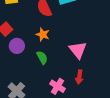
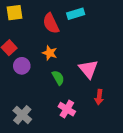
green semicircle: (42, 58) -> (58, 78), moved
red arrow: (79, 77) -> (99, 97), moved

